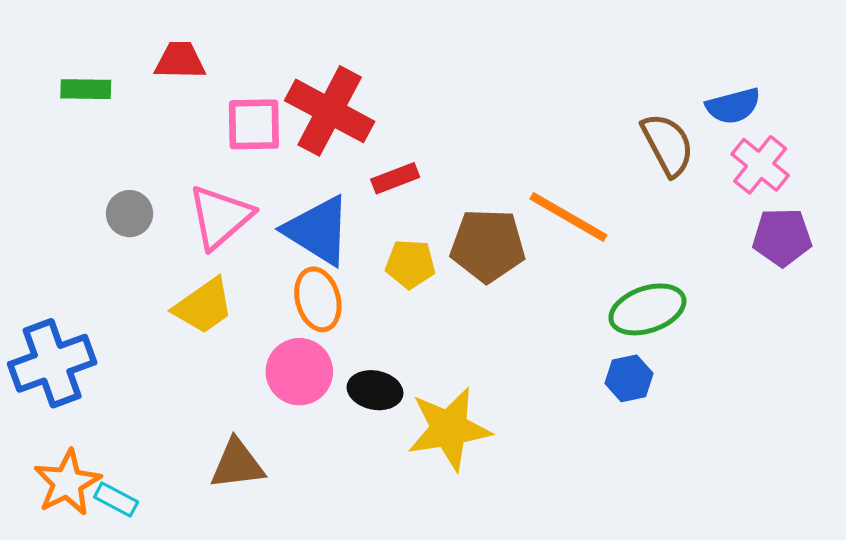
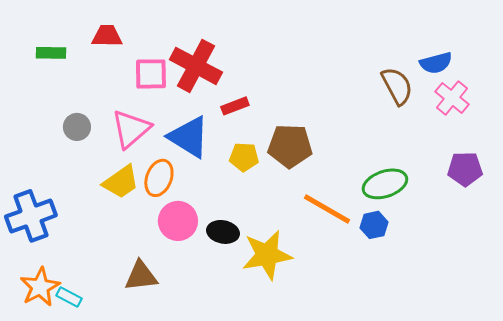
orange line: (568, 217) -> (327, 209), moved
purple pentagon: (782, 237) -> (465, 169), moved
orange ellipse: (318, 299) -> (159, 178), moved, turned 36

